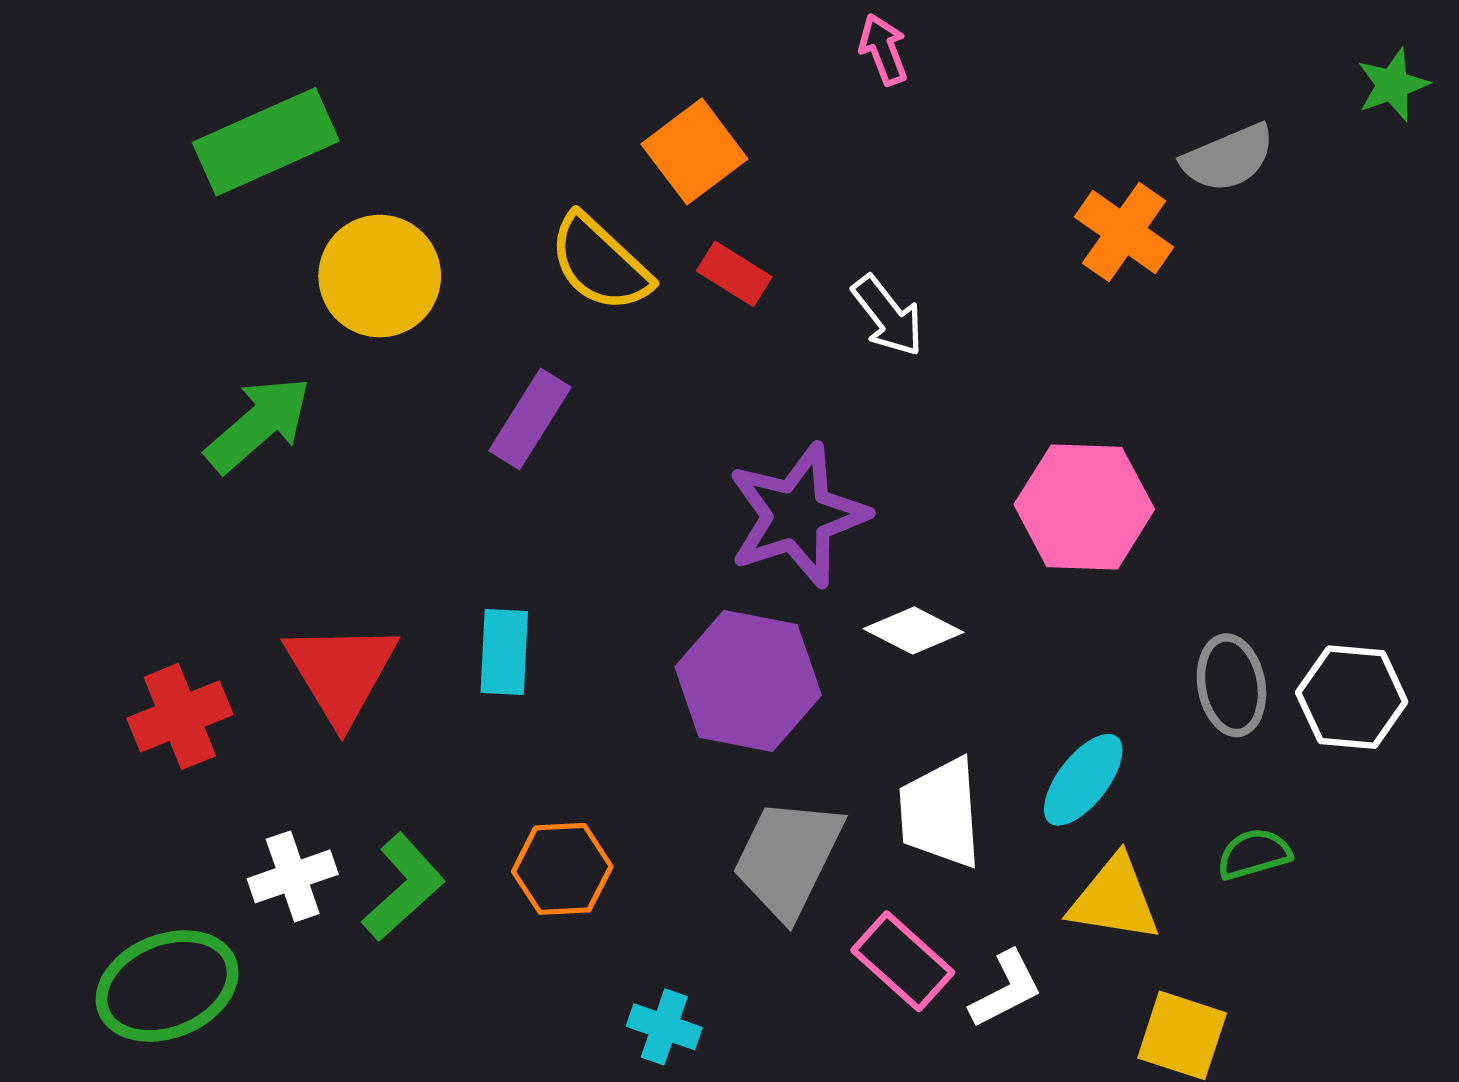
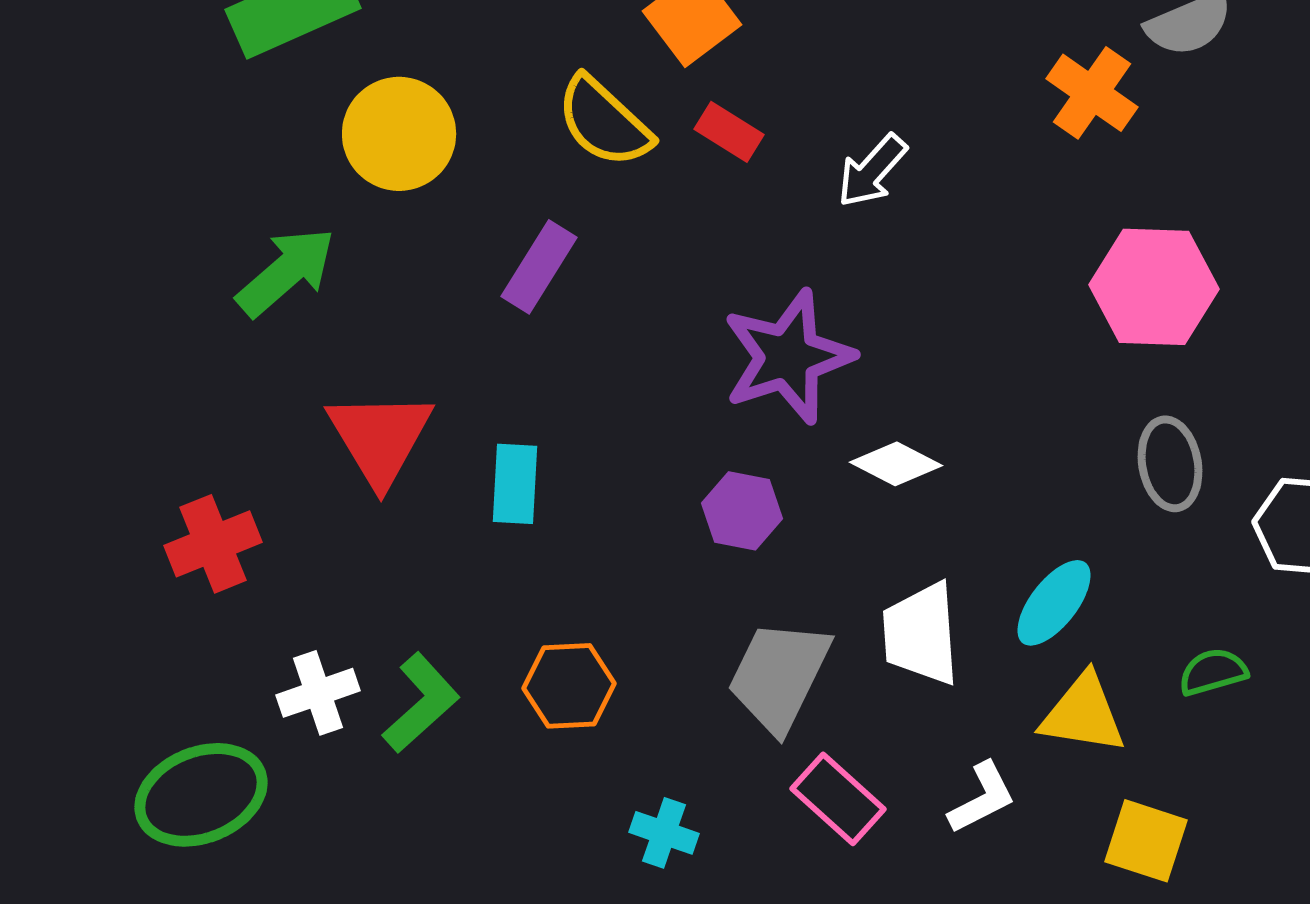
white arrow: (888, 316) -> (872, 171), turned 80
pink hexagon: (1084, 507) -> (1154, 287), moved
red triangle: (341, 672) -> (380, 438), moved
purple hexagon: (748, 681) -> (742, 511), size x0.6
gray ellipse: (1231, 685) -> (1170, 464), moved
pink rectangle: (903, 961) -> (838, 799), moved

